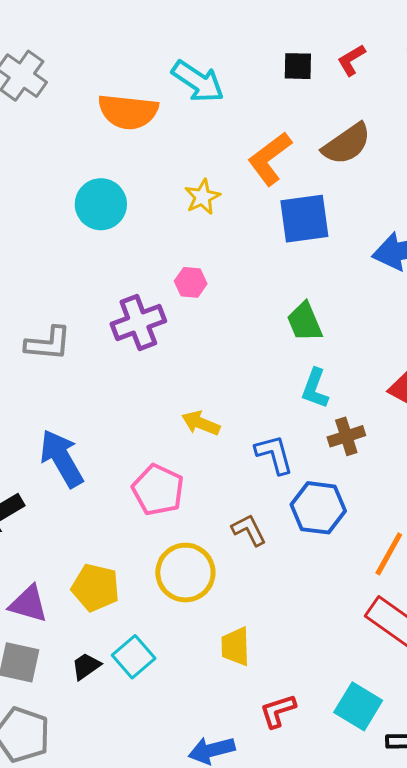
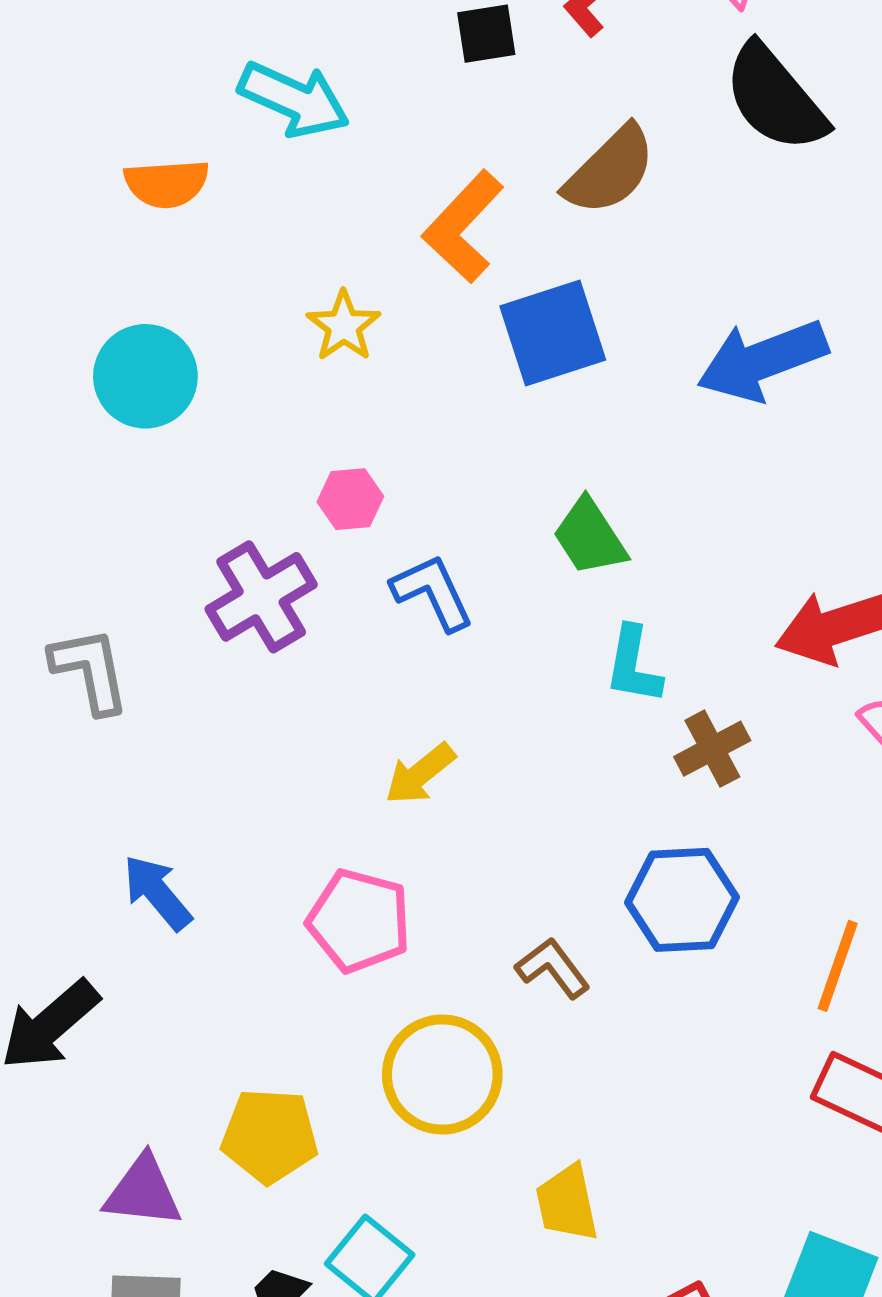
orange semicircle: (128, 112) -> (167, 184), size x0.7
gray L-shape: (48, 343) -> (90, 670), turned -96
yellow arrow: (201, 423) -> (420, 774), turned -51
blue L-shape: (274, 454) -> (432, 592), moved
blue arrow: (62, 458) -> (157, 893), size x0.7

